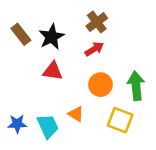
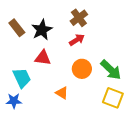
green arrow: (136, 86) -> (111, 70), turned 140
yellow square: (120, 120) -> (113, 98), moved
cyan trapezoid: (48, 126) -> (22, 78), moved

